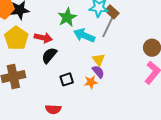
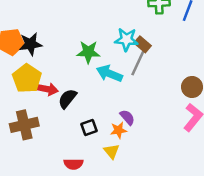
green star: (67, 17) -> (88, 52), turned 30
red arrow: (43, 38) -> (47, 89), moved
yellow triangle: (99, 60) -> (111, 151), moved

